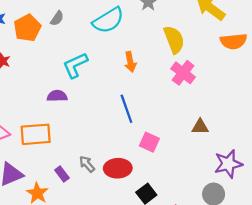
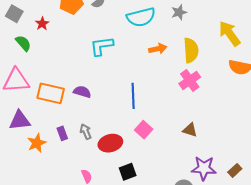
orange arrow: (130, 62) -> (158, 49), moved, turned -108
purple semicircle: (57, 96) -> (82, 92), moved
red ellipse: (118, 168) -> (110, 143), turned -30

